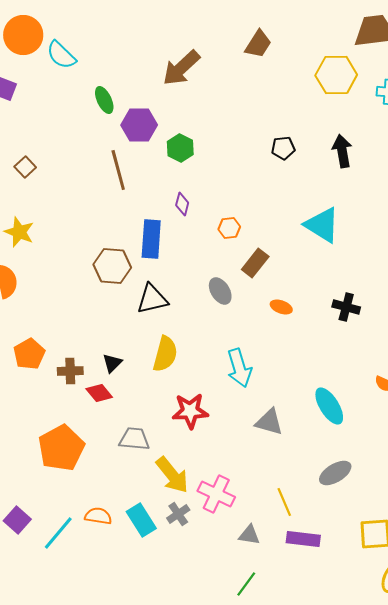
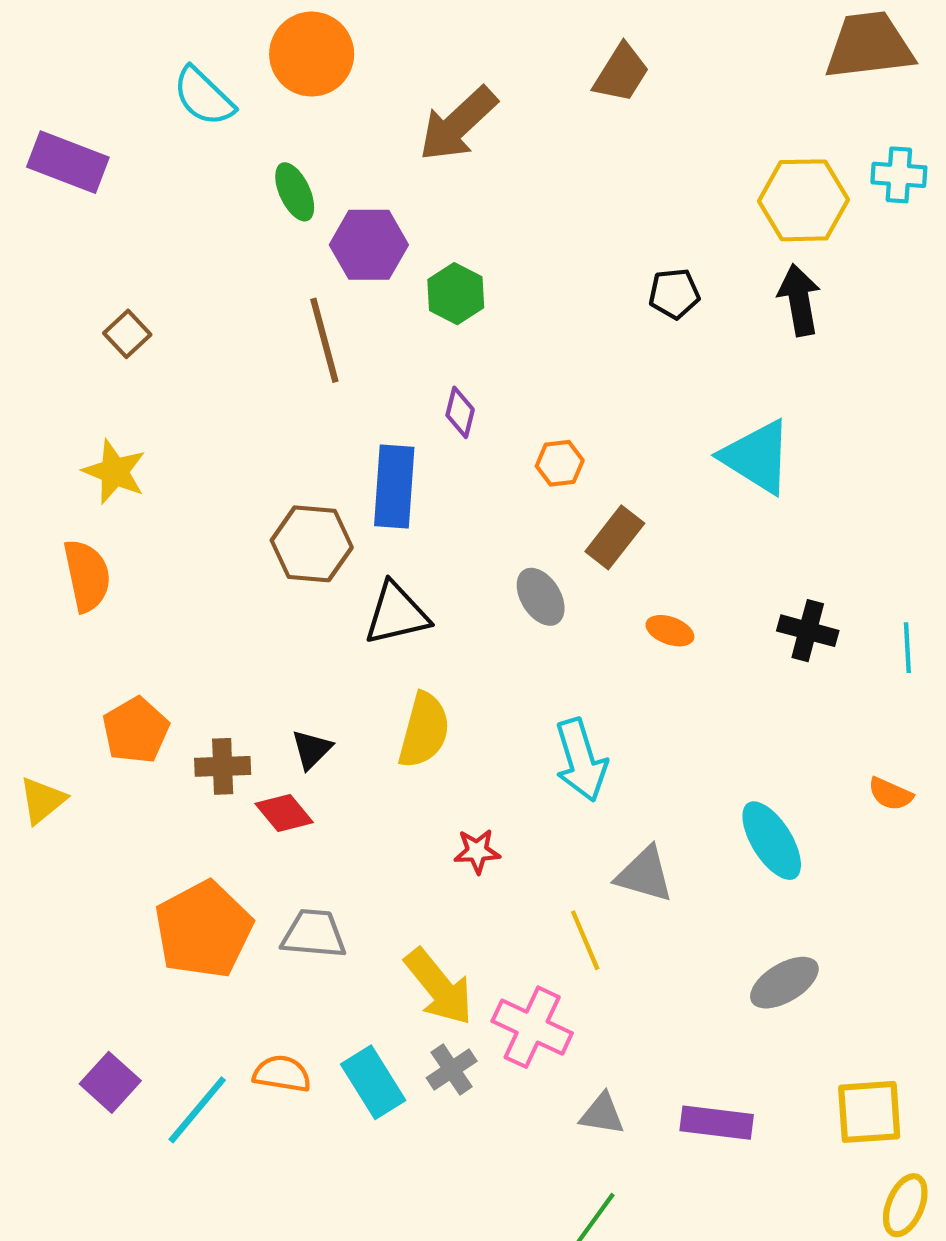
orange circle: (23, 35) -> (312, 54), moved
yellow hexagon: (336, 75) -> (803, 200), moved
red star: (190, 411) -> (477, 851), size x0.6
gray trapezoid: (134, 439) -> (314, 934), moved
yellow line: (284, 502) -> (585, 940), moved

